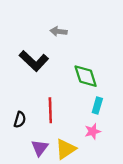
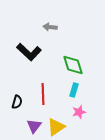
cyan rectangle: (97, 106) -> (74, 90), moved

